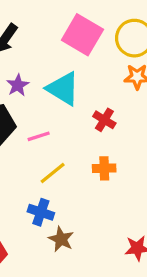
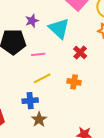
blue cross: (41, 212) -> (30, 101), turned -35

